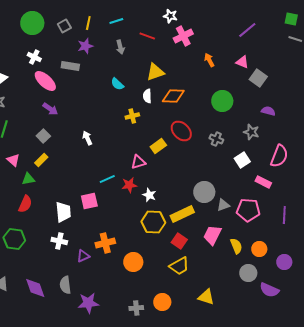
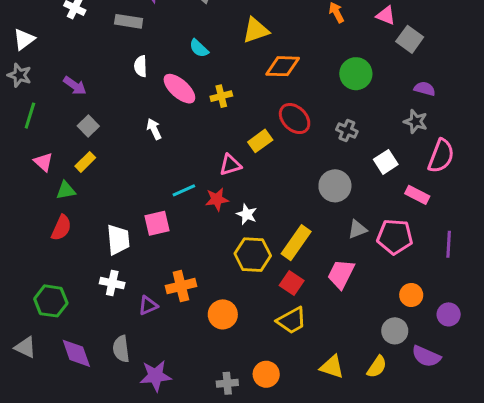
pink ellipse: (45, 81) -> (179, 89), moved
white semicircle: (147, 96) -> (141, 66), moved
purple arrow: (50, 109) -> (75, 86), moved
gray star: (251, 132) -> (416, 122), moved
gray circle: (204, 192) -> (335, 186), moved
yellow rectangle: (182, 214) -> (296, 243), turned -30
green hexagon: (14, 239) -> (51, 301), moved
yellow semicircle: (236, 246) -> (377, 367), moved, turned 56

